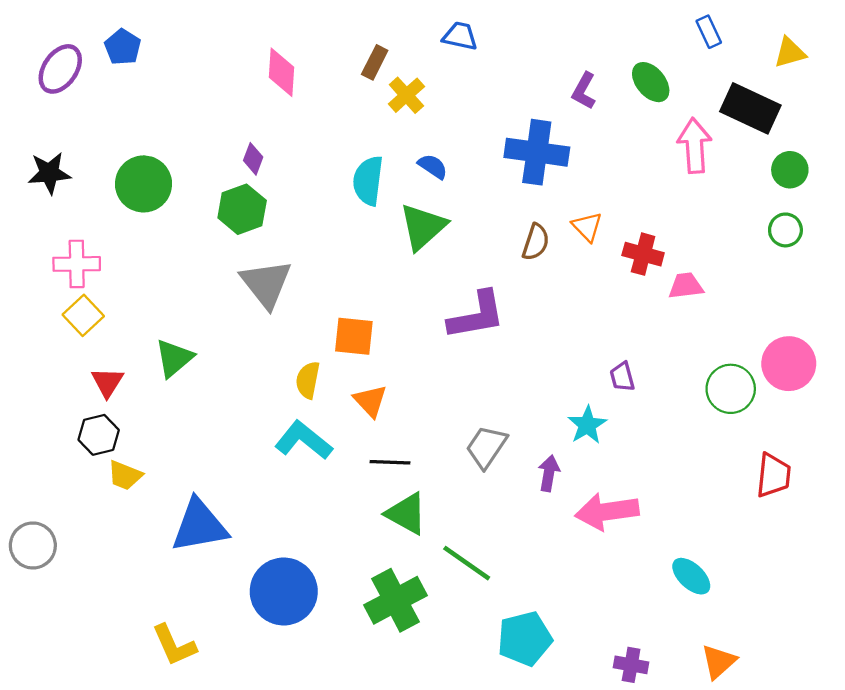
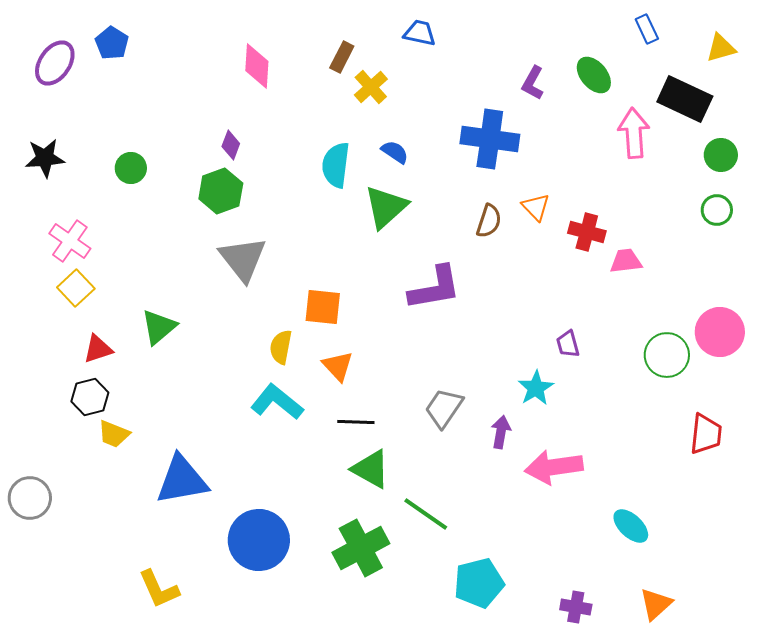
green circle: (144, 184) -> (131, 168), size x0.6
pink cross: (77, 264) -> (70, 241), turned 36
red triangle: (107, 382) -> (98, 349), turned 40

